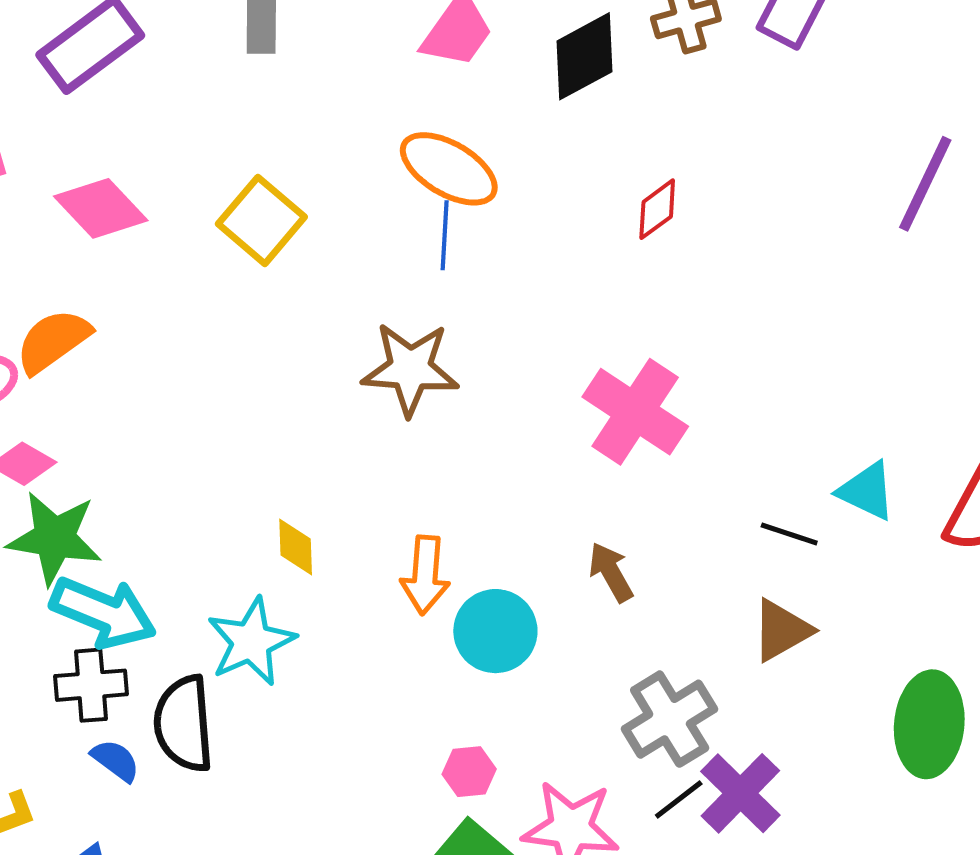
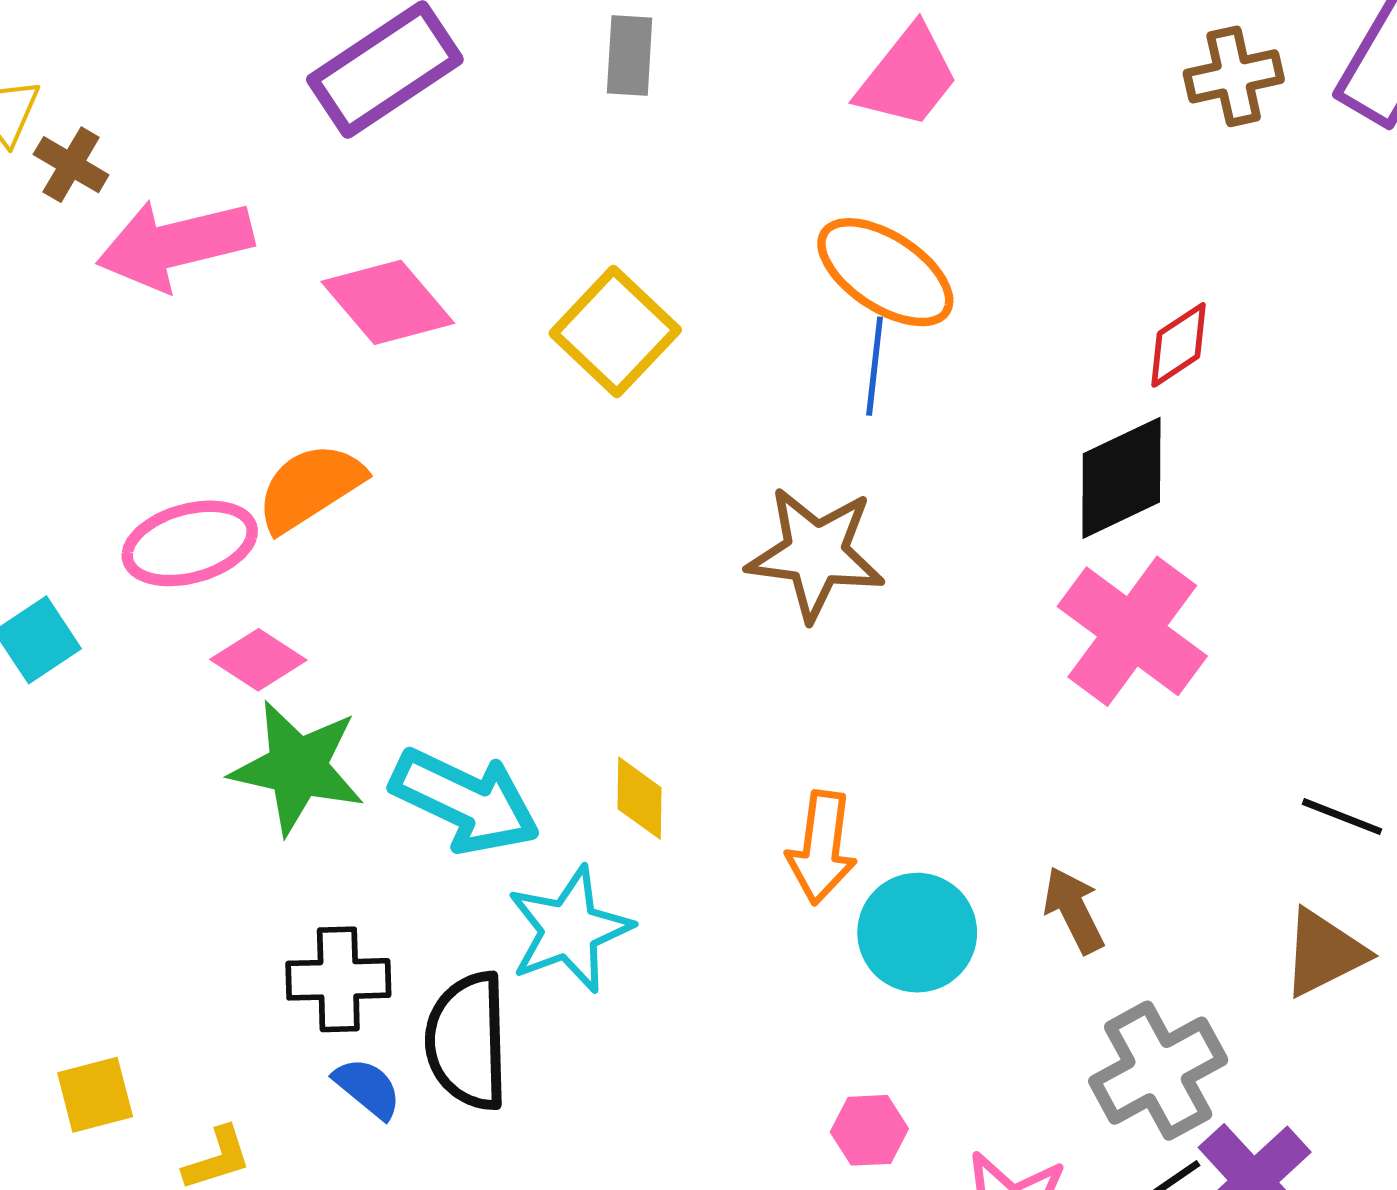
black diamond: (584, 56) -> (1121, 478), moved
brown arrow: (611, 572) -> (1074, 910), moved
cyan arrow: (103, 613) -> (465, 801), moved

